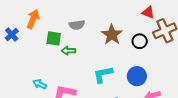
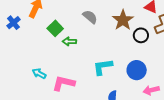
gray semicircle: (77, 25) -> (90, 17), moved, turned -133
brown star: (112, 35) -> (123, 20), moved
green square: (54, 38) -> (55, 28), turned 35

